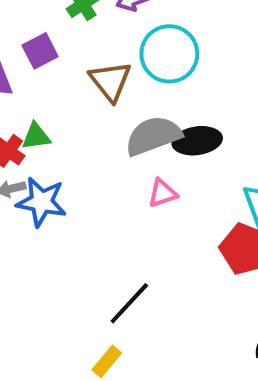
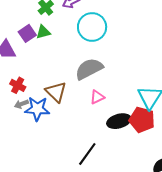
brown triangle: (110, 81) -> (56, 92), moved
green triangle: (36, 136) -> (43, 32), moved
black ellipse: (197, 141) -> (119, 121), moved

